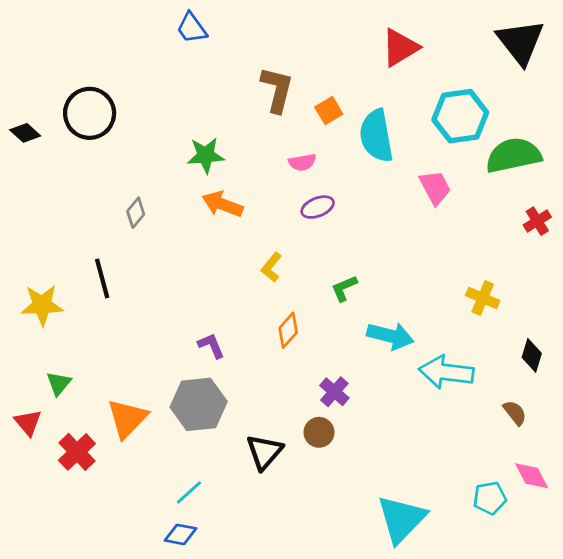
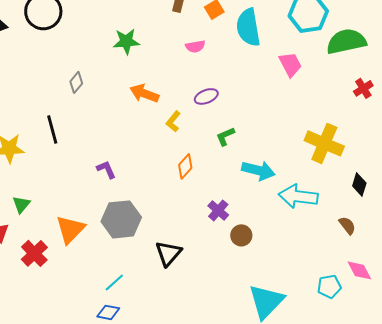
orange arrow: (222, 204) -> (144, 93), moved
purple ellipse: (318, 207) -> (206, 96), moved
yellow cross: (483, 298) -> (324, 143), size x1.6
purple L-shape: (211, 346) -> (106, 169), moved
brown circle: (319, 432) -> (241, 235), moved

